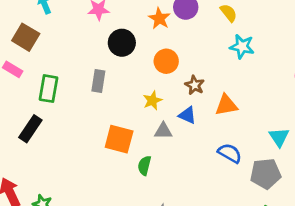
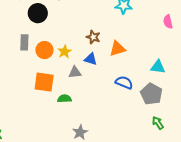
orange circle: (166, 61) -> (44, 50), moved
cyan triangle: (279, 137) -> (158, 67), turned -42
green semicircle: (144, 166) -> (64, 99), turned 80
gray pentagon: (266, 174) -> (151, 94), turned -30

